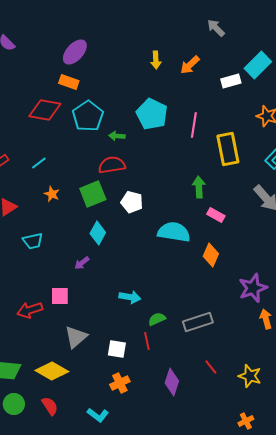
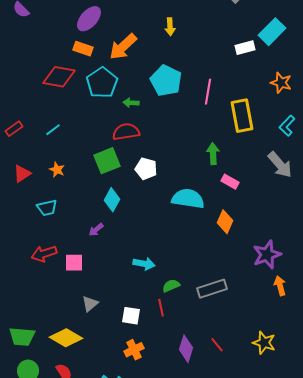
orange arrow: (190, 65) -> (123, 47), moved, size x1.4
orange star: (52, 194) -> (57, 170), moved
red arrow: (30, 310) -> (44, 254), moved
gray triangle: (76, 337) -> (90, 304), size x0.7
red line: (211, 367) -> (217, 345), moved

